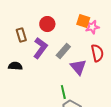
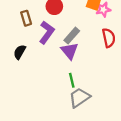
black semicircle: (15, 66) -> (20, 52), turned -64
purple triangle: (78, 67) -> (70, 51), moved

